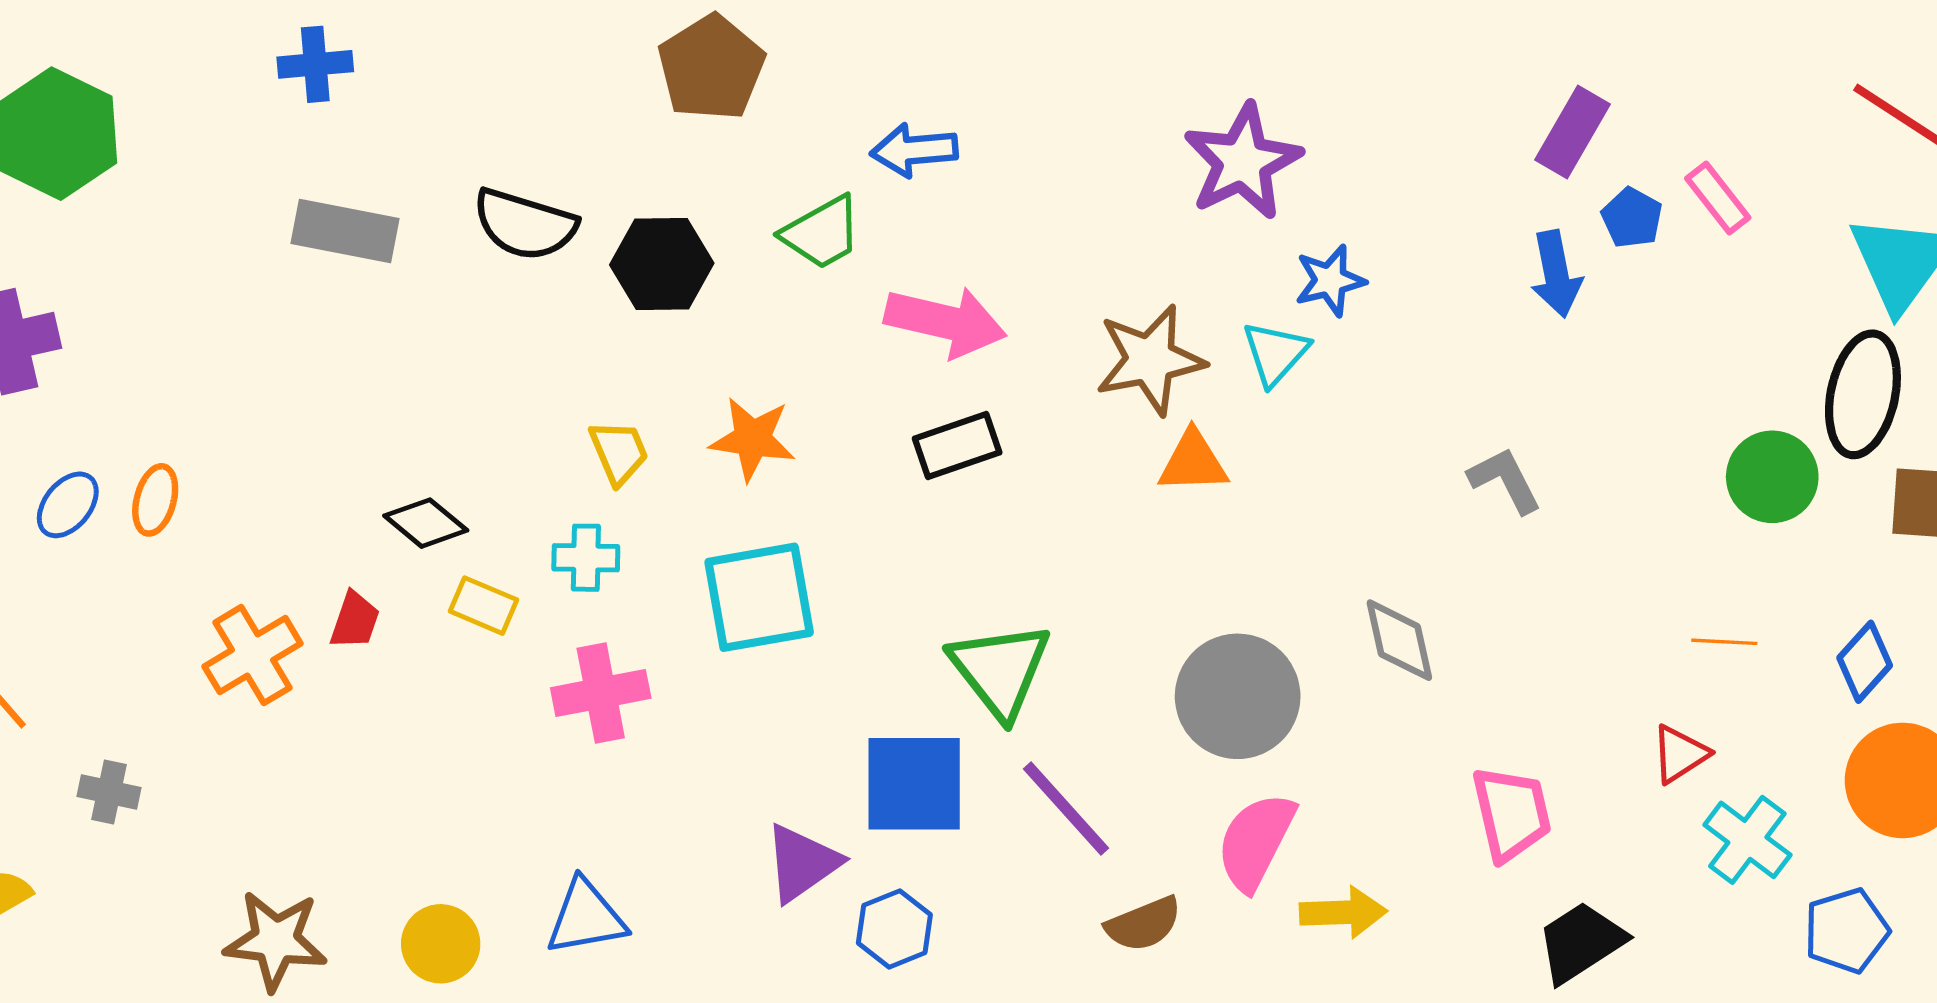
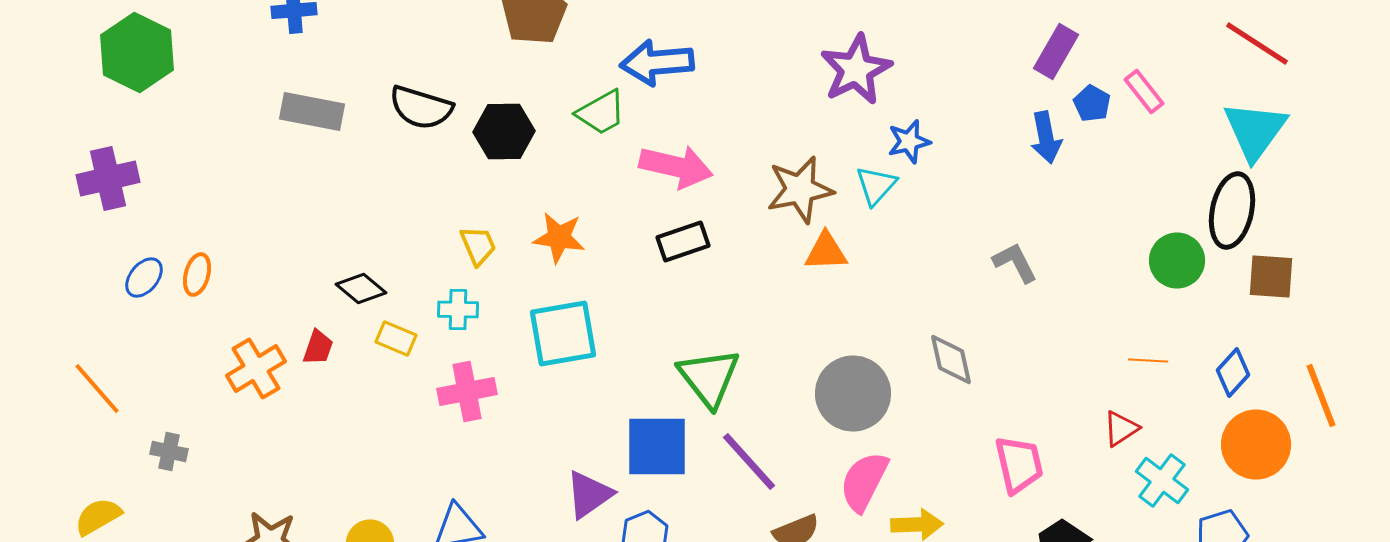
blue arrow: (914, 150) -> (657, 62), size x1.4

